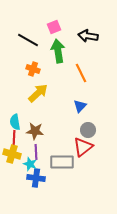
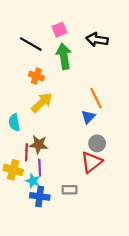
orange line: (81, 73) -> (96, 98), moved
cyan semicircle: (15, 122) -> (14, 122), moved
red line: (14, 138) -> (26, 152), moved
gray rectangle: (62, 162) -> (69, 190), moved, size x0.6

